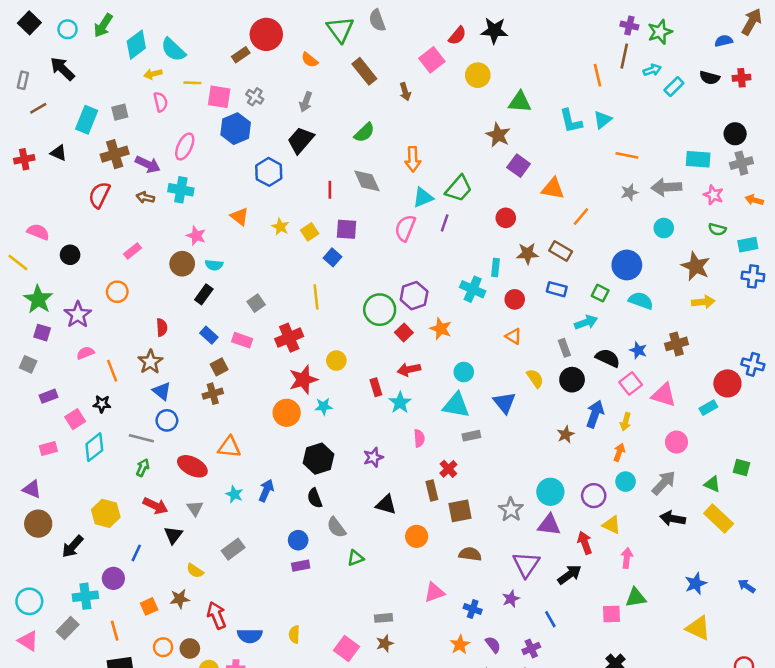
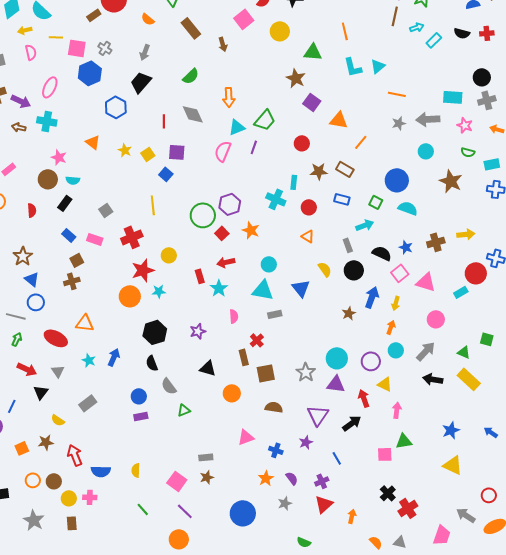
orange line: (598, 75) -> (345, 31), moved
yellow arrow: (703, 302) -> (466, 234), moved
red semicircle: (162, 327) -> (32, 210), moved

